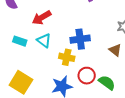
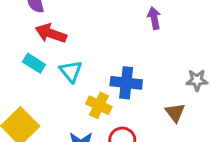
red arrow: (42, 18) -> (51, 33), moved, turned 36

